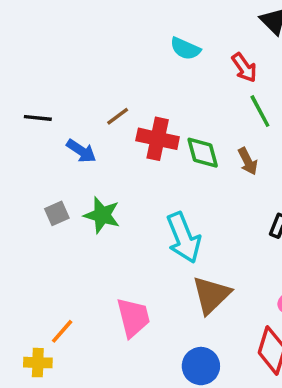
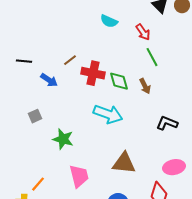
green star: (102, 215) -> (63, 139), moved
cyan arrow: (184, 238) -> (108, 114), moved, turned -48
brown triangle: (211, 295) -> (124, 163), turned 50

